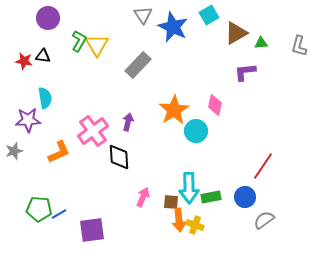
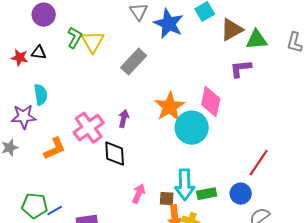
green triangle: (261, 43) -> (257, 40), size x1.6
pink diamond: (215, 105) -> (211, 102), size x1.4
cyan circle: (196, 131) -> (192, 128), size x1.4

